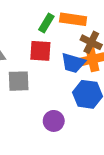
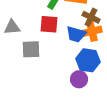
purple circle: (54, 121) -> (79, 79), moved

